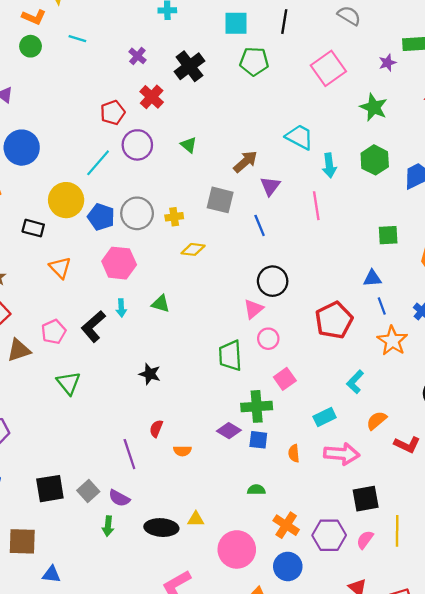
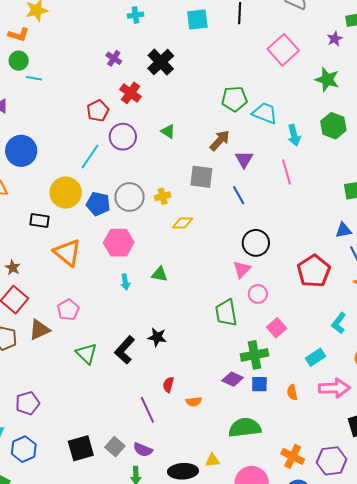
cyan line: (77, 39) -> (34, 78), moved
green pentagon: (254, 61) -> (234, 99), moved
orange triangle: (60, 268) -> (67, 253), size x1.4
black L-shape: (93, 326) -> (125, 350), moved
green semicircle: (256, 490) -> (245, 428), moved, size x2.0

